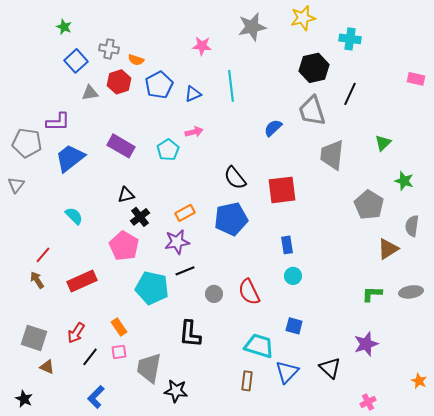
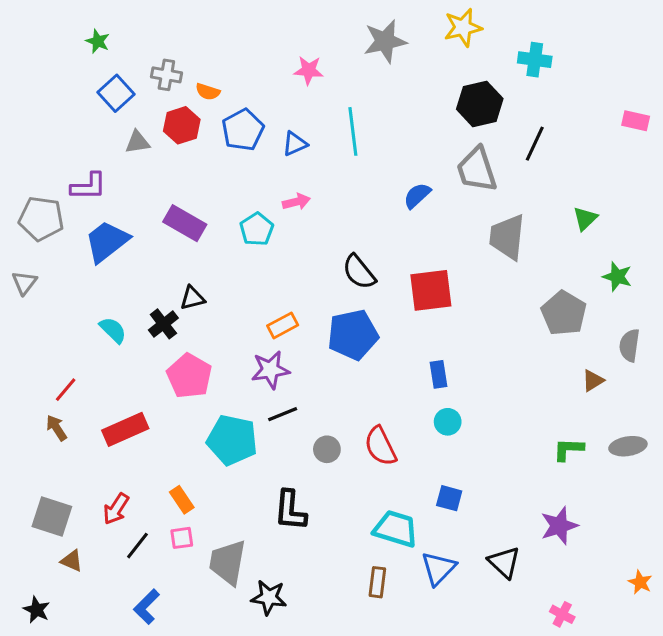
black cross: (140, 217) -> (163, 324), moved
brown triangle: (388, 249) -> (593, 380), size x0.7
pink cross: (368, 402) -> (562, 614), turned -35

